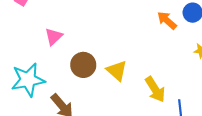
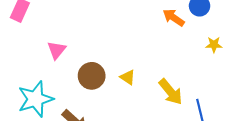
yellow triangle: (117, 71) -> (128, 77), size x0.7

